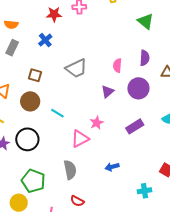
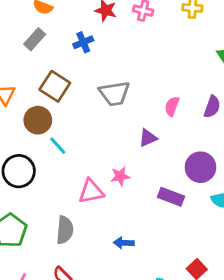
brown square: (35, 75) -> (55, 86), size x1.5
purple circle: (138, 88) -> (200, 167), moved
cyan line: (57, 113) -> (58, 146), moved
purple rectangle: (135, 126) -> (171, 197), turned 36

